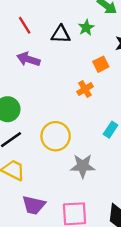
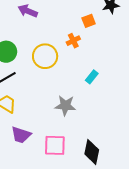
yellow circle: (56, 136) -> (45, 56), moved

